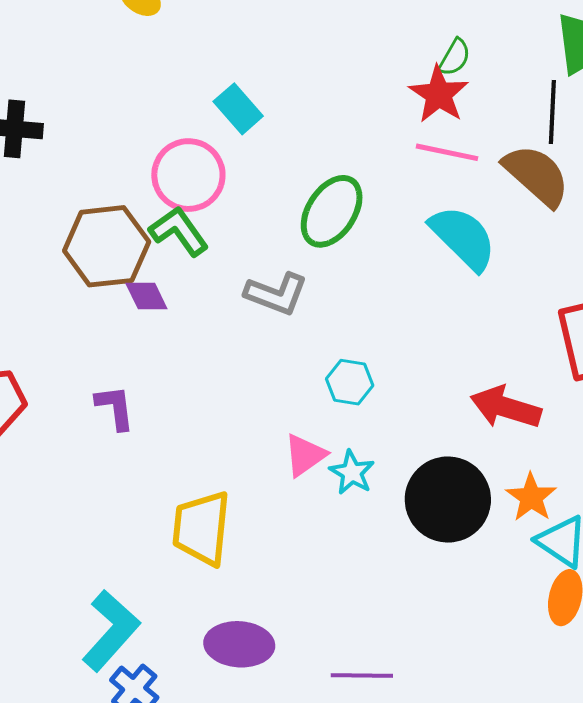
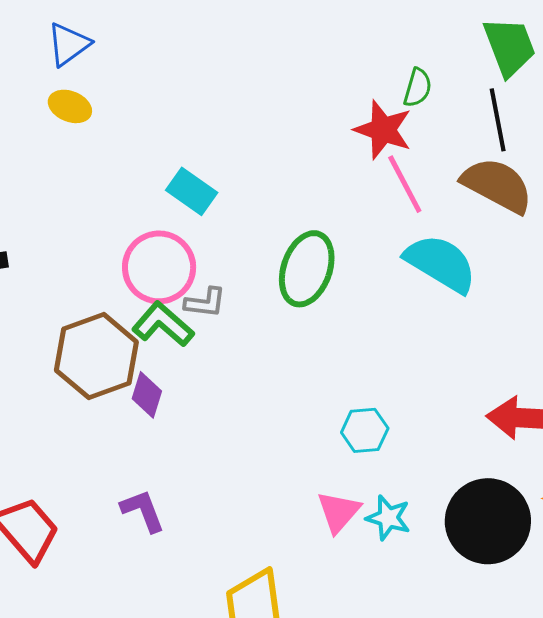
green semicircle: (455, 57) -> (418, 88), moved
pink line: (447, 152) -> (405, 184), turned 64
gray L-shape: (276, 294) -> (205, 303), moved, size x0.7
purple diamond: (146, 296) -> (147, 395), turned 57

